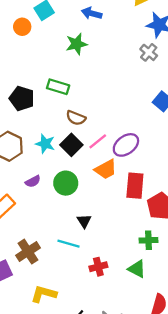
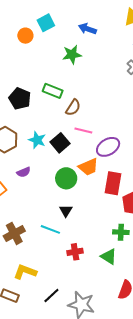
brown semicircle: (76, 118) -> (73, 108), moved, turned -84
pink line: (98, 141) -> (83, 131), moved, turned 48
green circle: (66, 183) -> (66, 178), moved

